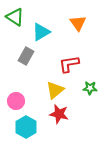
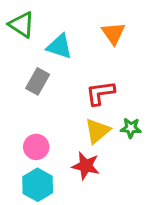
cyan triangle: (41, 32) -> (59, 46), turned 48
yellow triangle: (55, 90) -> (97, 131), moved
pink circle: (16, 101) -> (36, 147), moved

